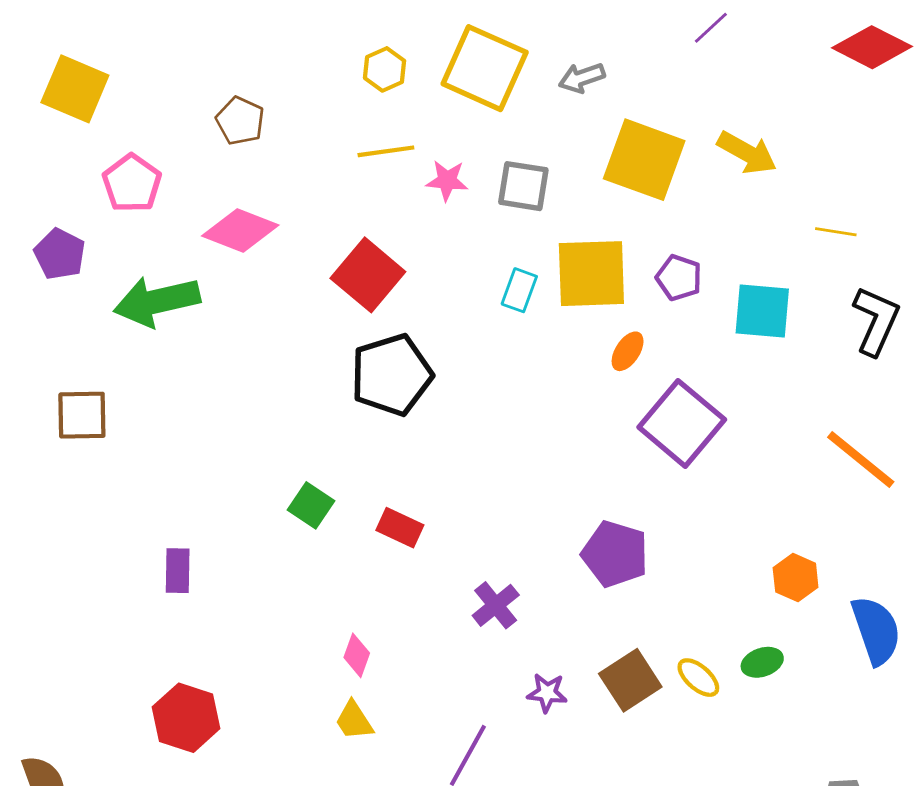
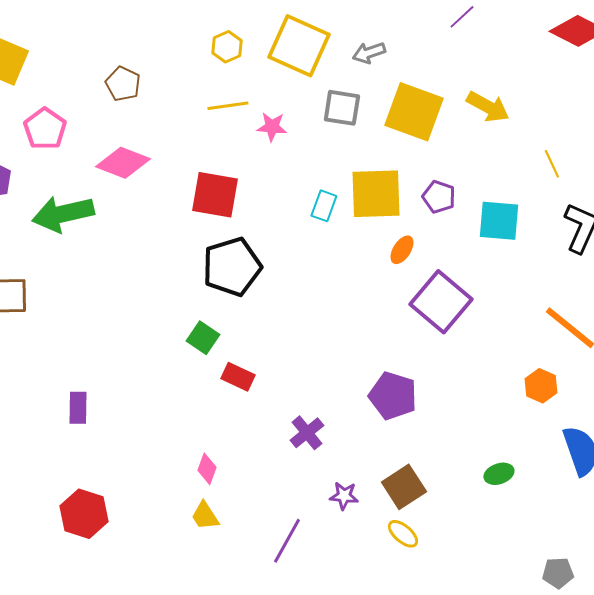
gray square: (523, 186) -> (342, 108), moved
yellow line: (836, 232) -> (552, 164), turned 56
red square: (368, 275) -> (215, 195), turned -30
green square: (311, 505) -> (203, 338), moved
orange hexagon: (796, 578) -> (541, 386), moved
yellow ellipse: (698, 678) -> (403, 534), moved

